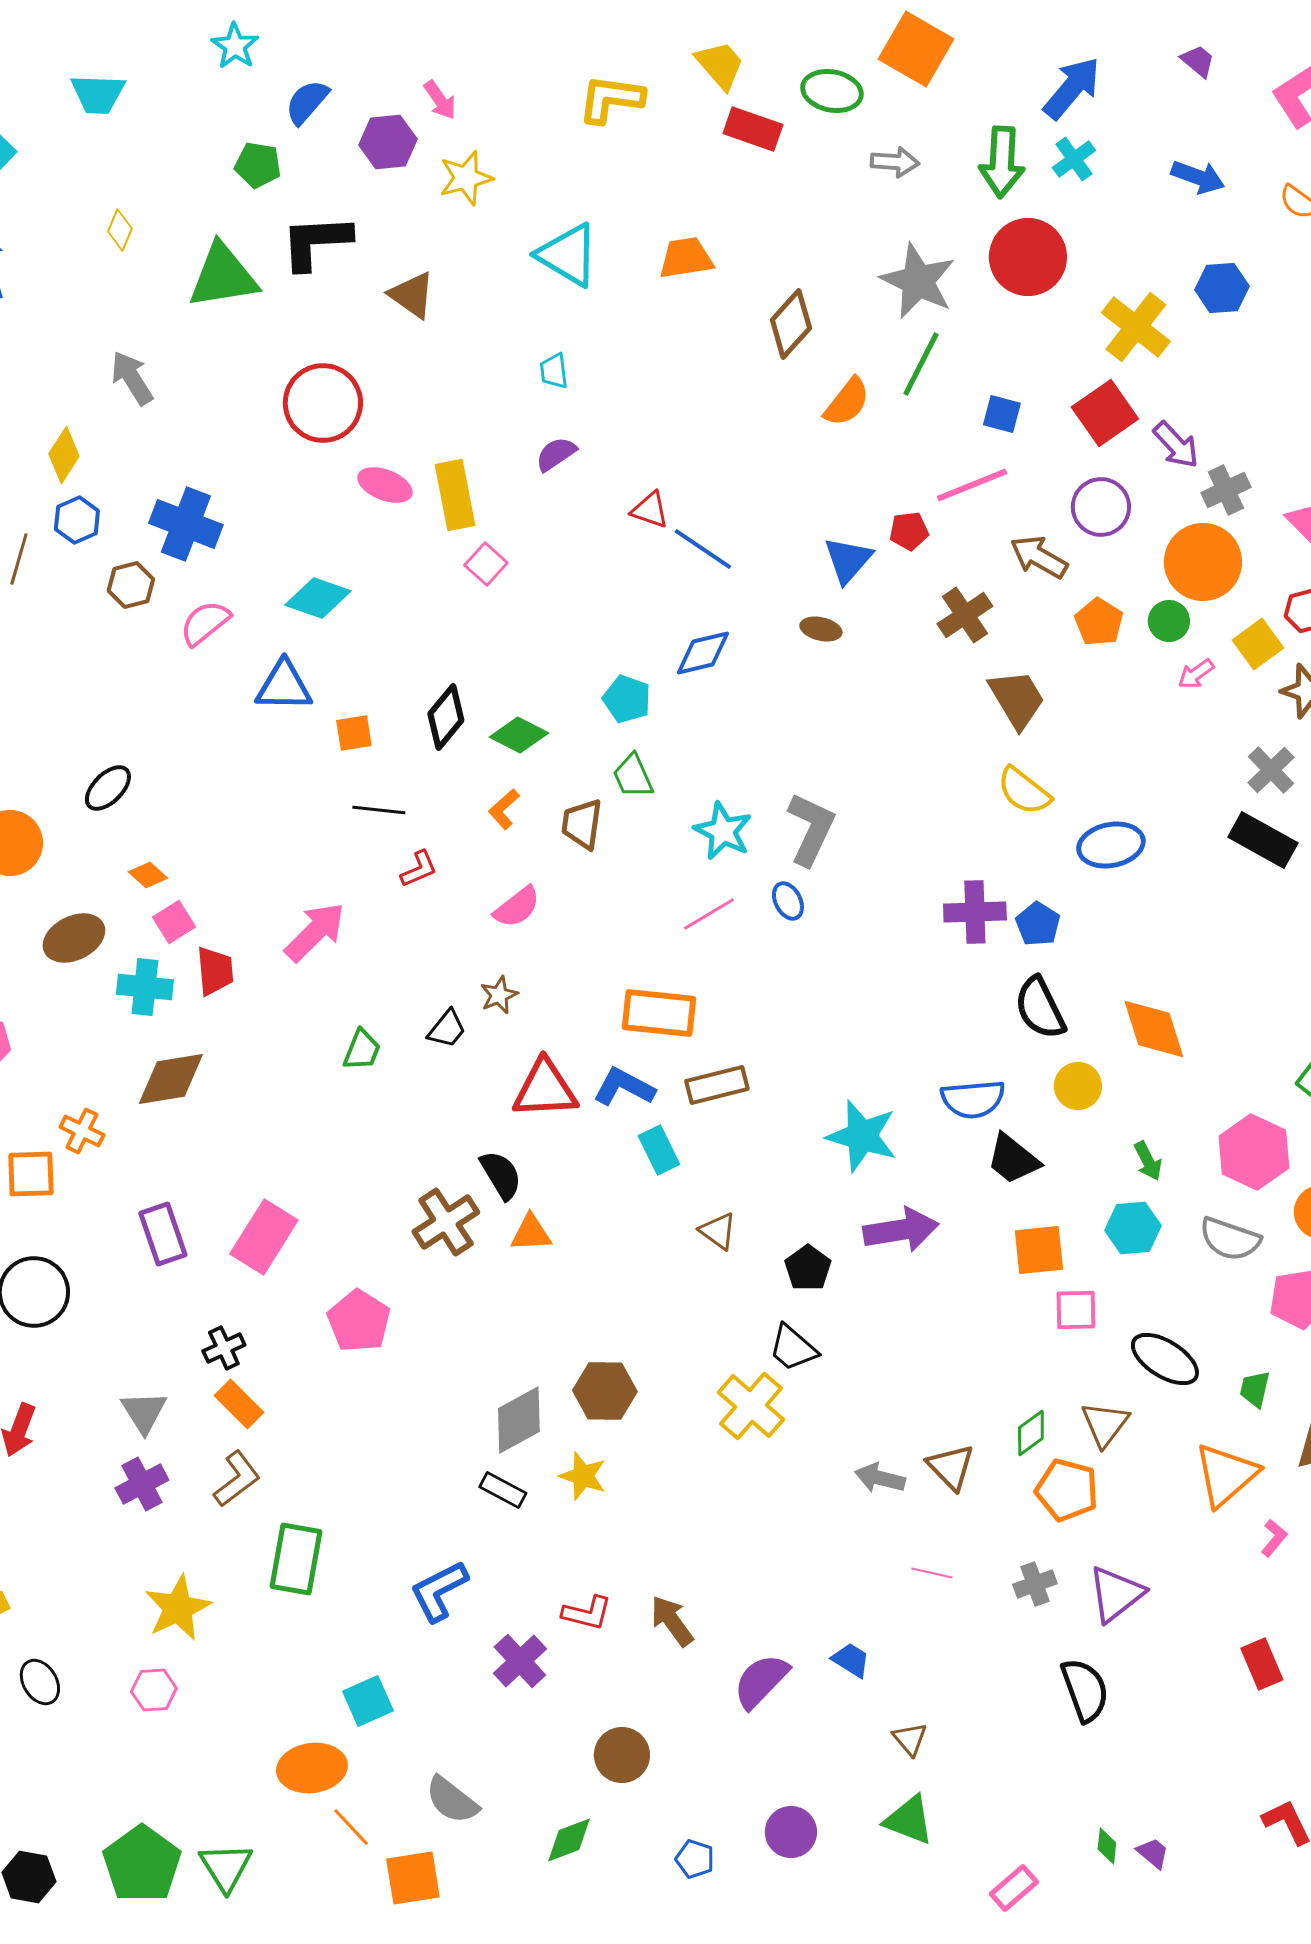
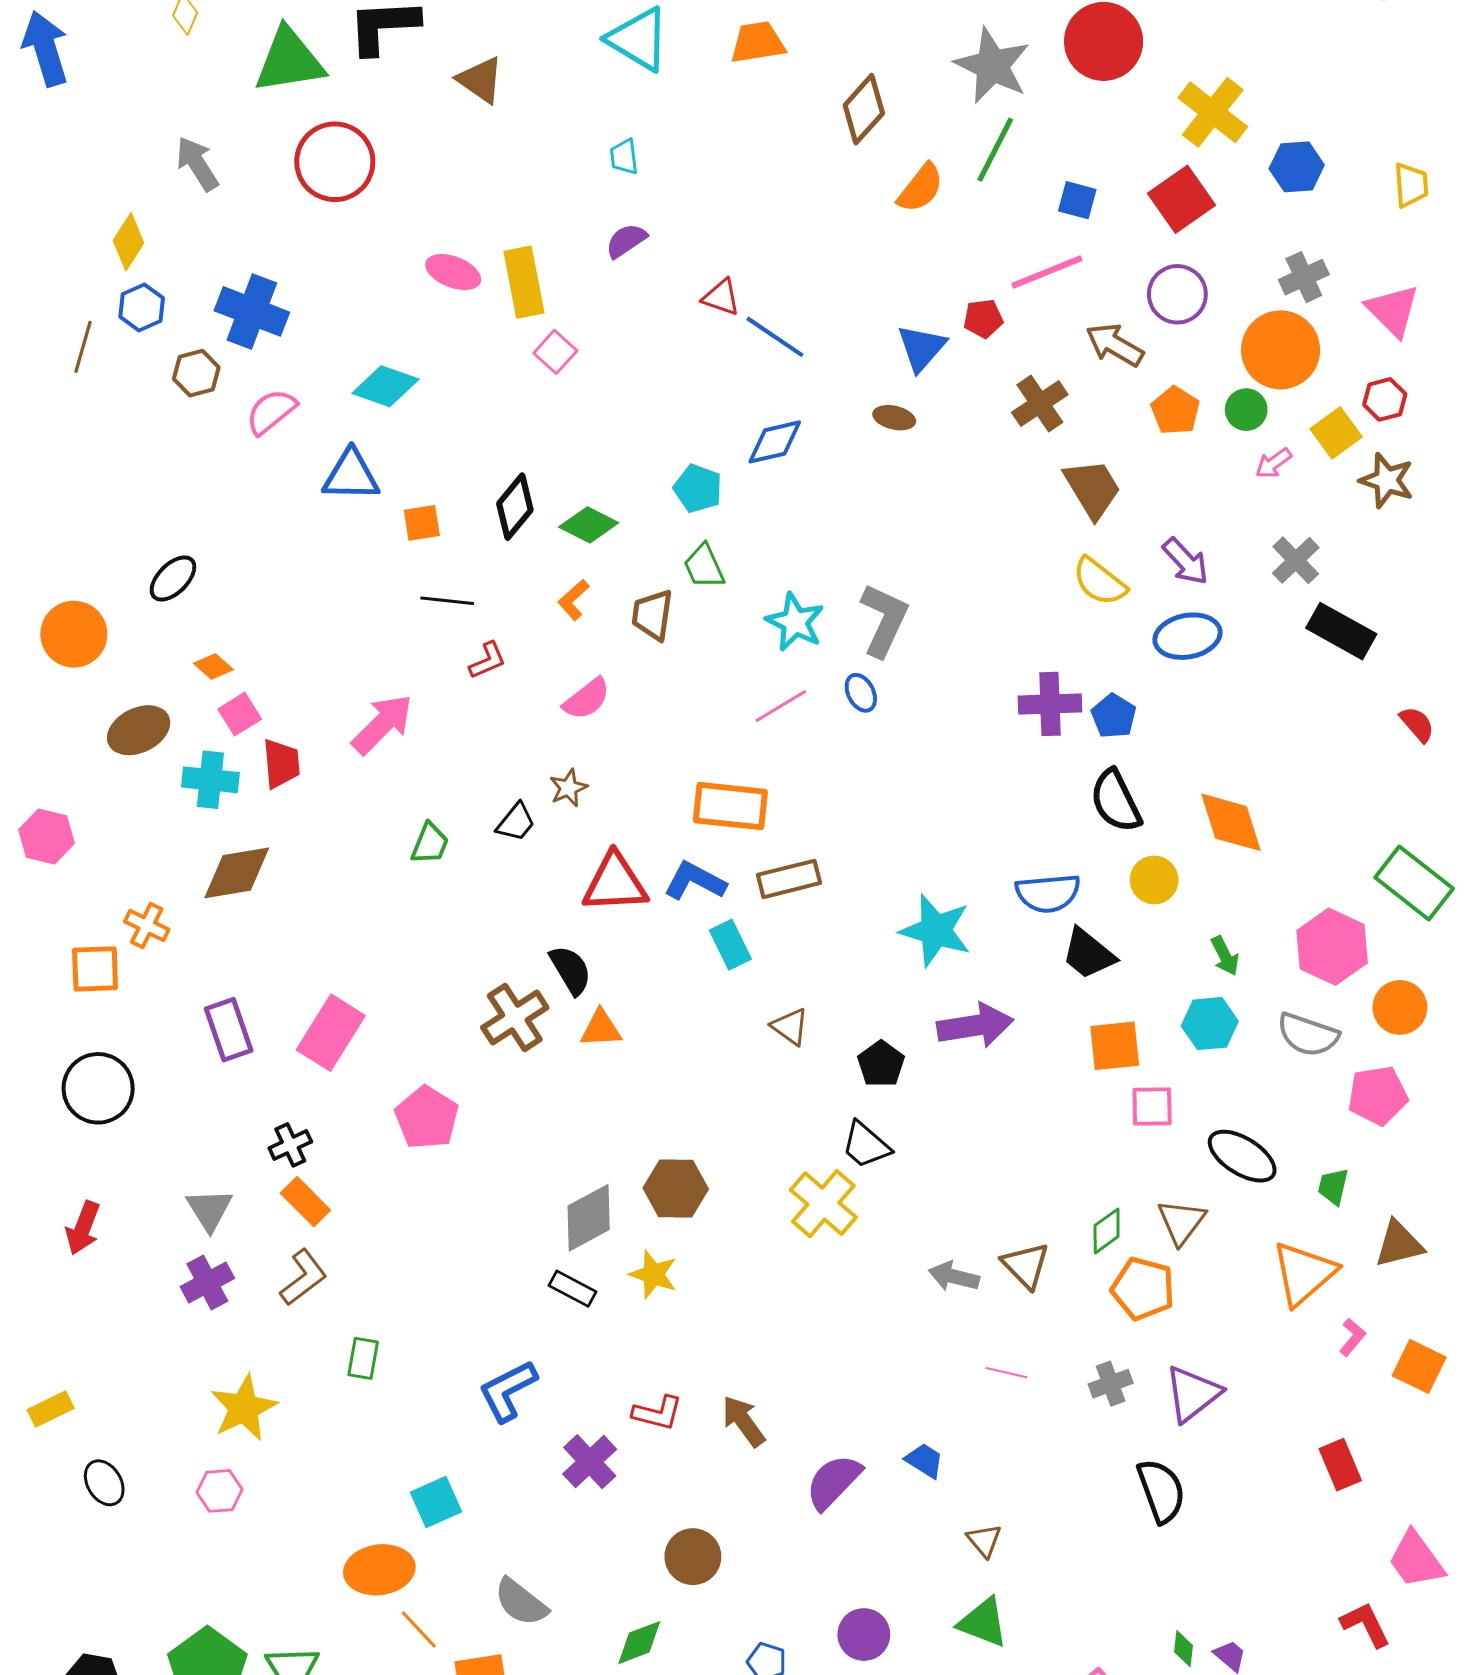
blue hexagon: (1222, 288) -> (1297, 167), moved
red circle: (323, 403) -> (335, 162), moved
purple arrow: (1176, 445) -> (1185, 561), moved
gray cross: (1271, 770) -> (1296, 560), moved
green rectangle: (296, 1559) -> (363, 1358), size x0.6

